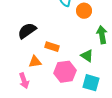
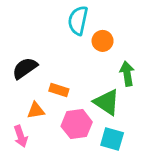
green triangle: (87, 56) -> (107, 102), size x1.5

